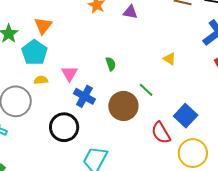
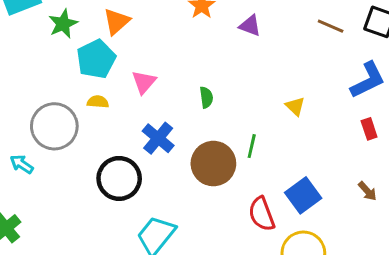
pink triangle: (69, 74) -> (144, 82), moved
green line: (146, 90) -> (252, 146), turned 49

